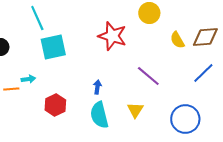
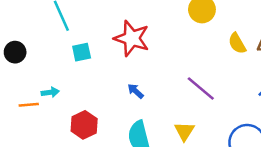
red star: (112, 36) -> (132, 38), moved
cyan square: (53, 47) -> (82, 52), size x0.6
blue arrow: (97, 87) -> (135, 91), moved, turned -56

